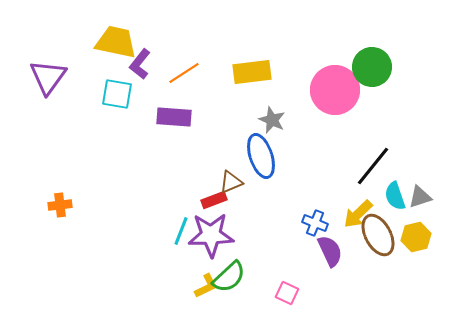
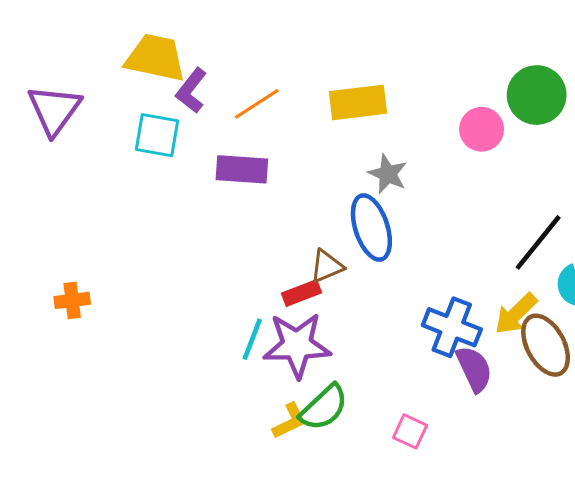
pink circle: (335, 90) -> (482, 129), size x0.6
blue cross: (315, 223) -> (452, 327), size x1.5

